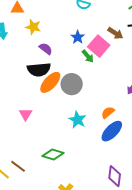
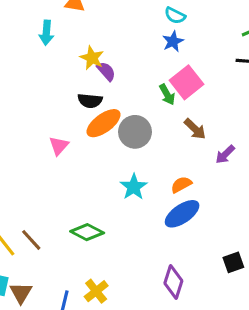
yellow star: (33, 27) -> (92, 58), moved
brown arrow: (115, 33) -> (195, 129), moved
blue star: (78, 37) -> (173, 41), moved
black semicircle: (39, 70) -> (90, 101), size x0.7
pink triangle: (26, 114) -> (59, 146), moved

